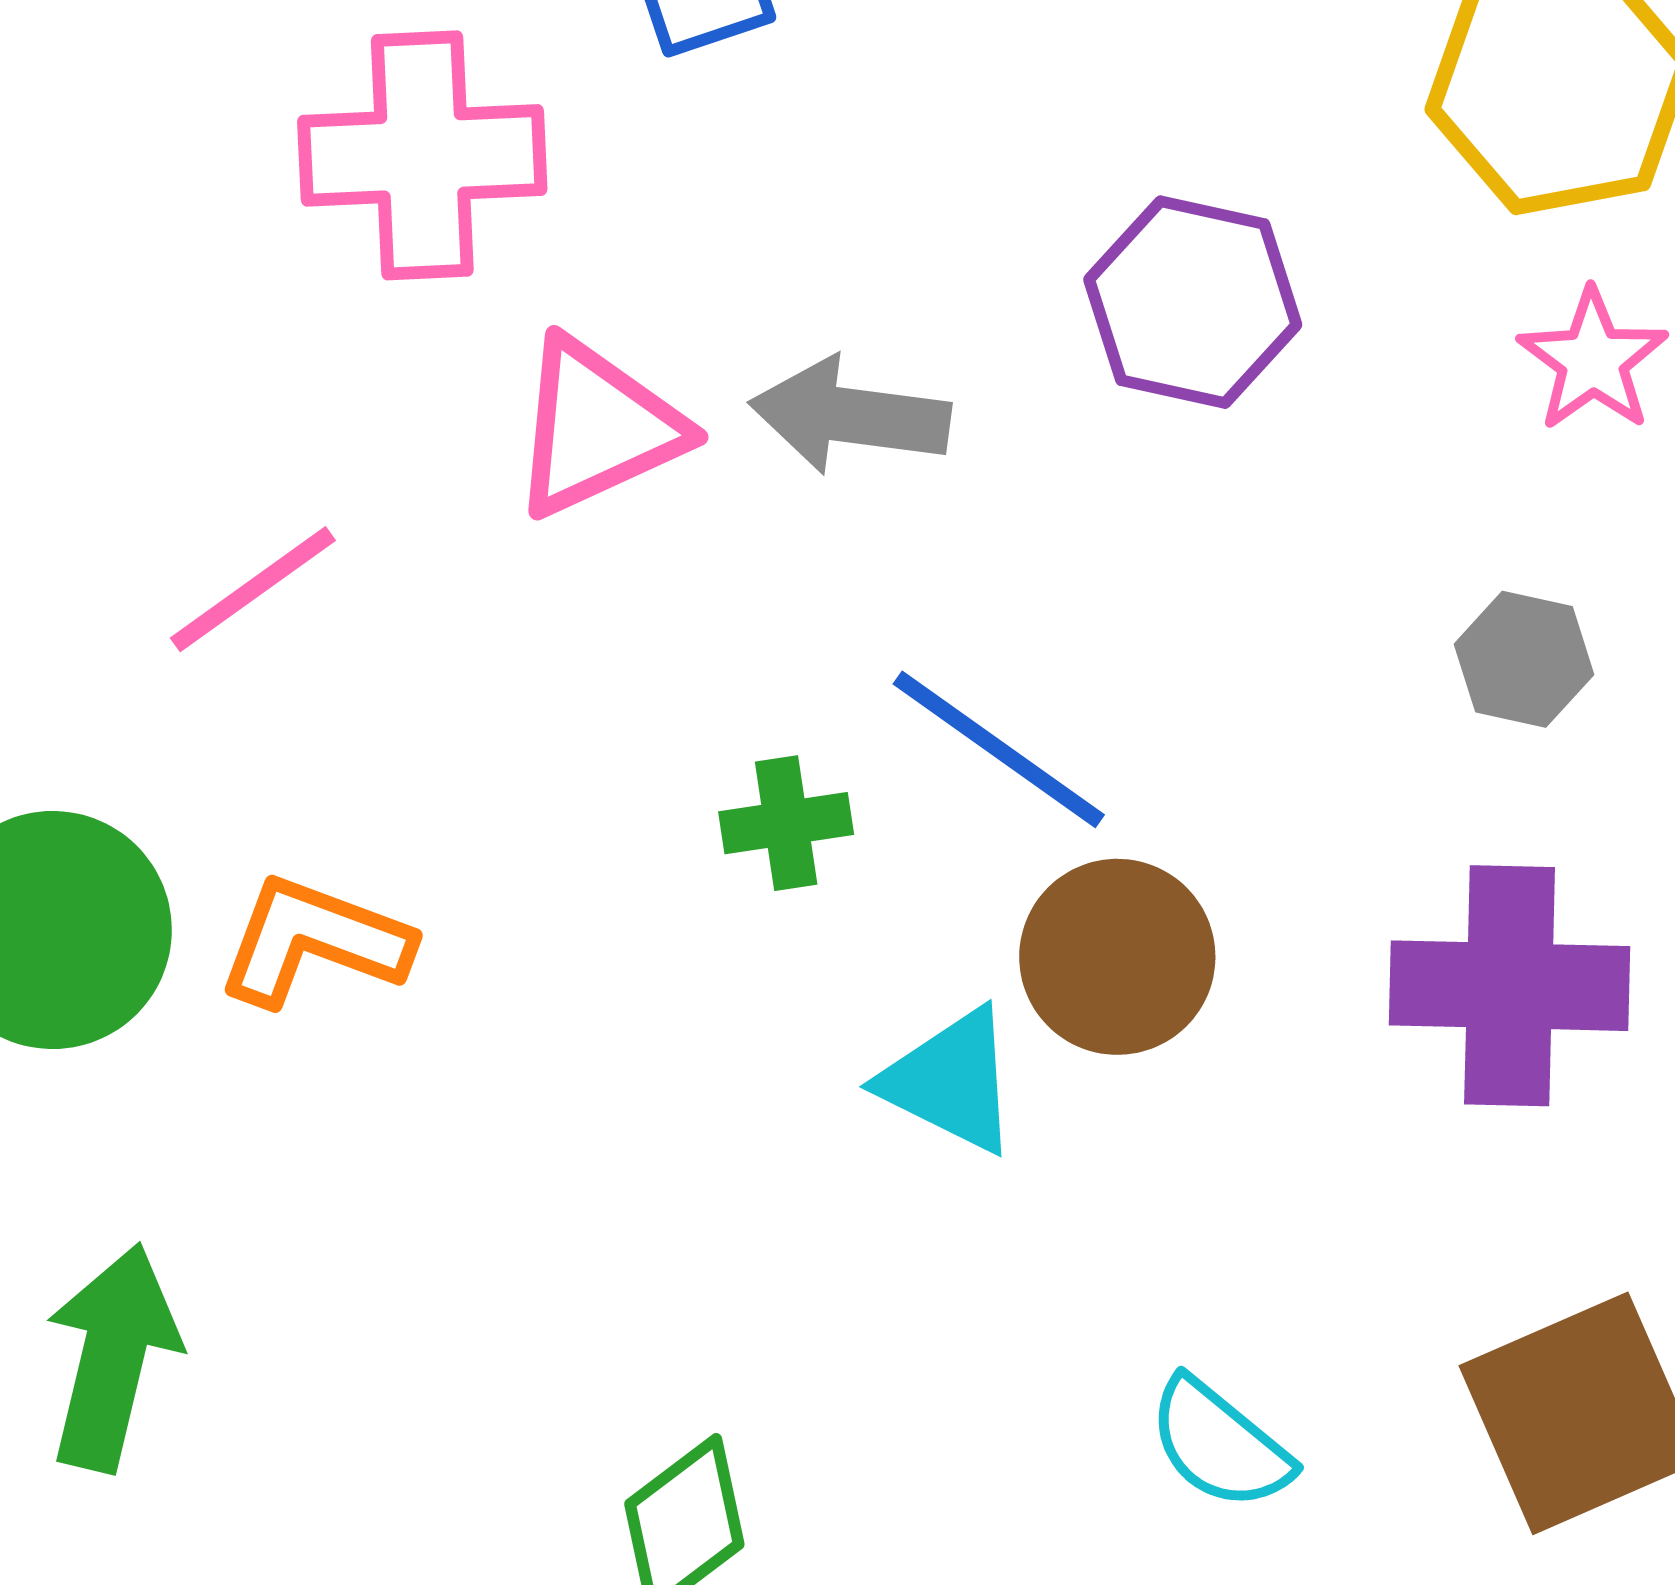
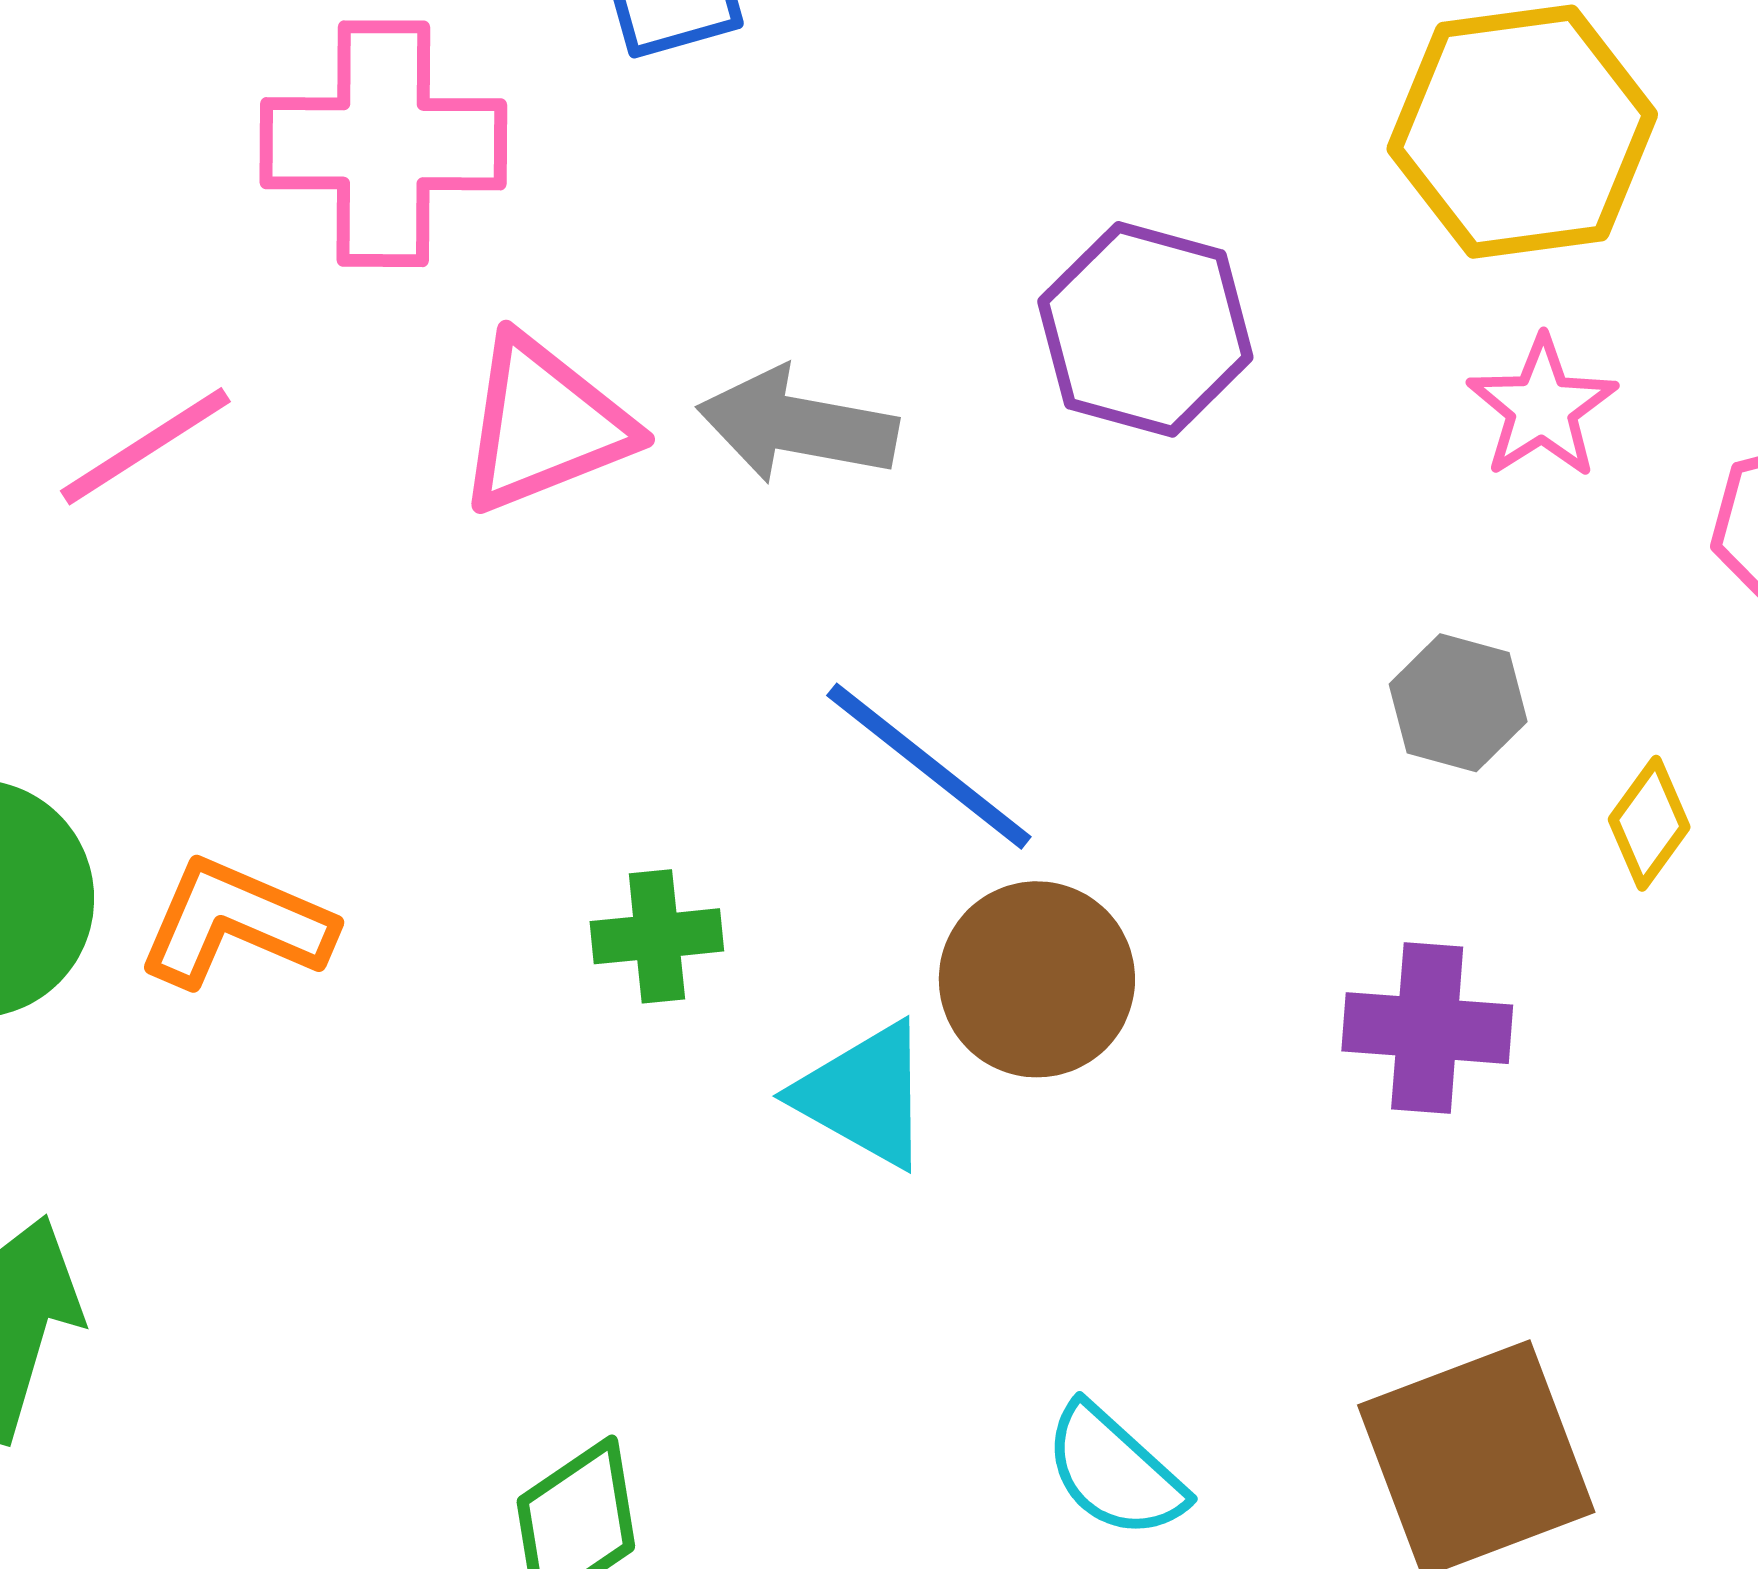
pink line: (253, 589) -> (145, 446), moved
green cross: (786, 823) -> (657, 936), moved
purple cross: (1510, 986) -> (1427, 1028), size x0.7

